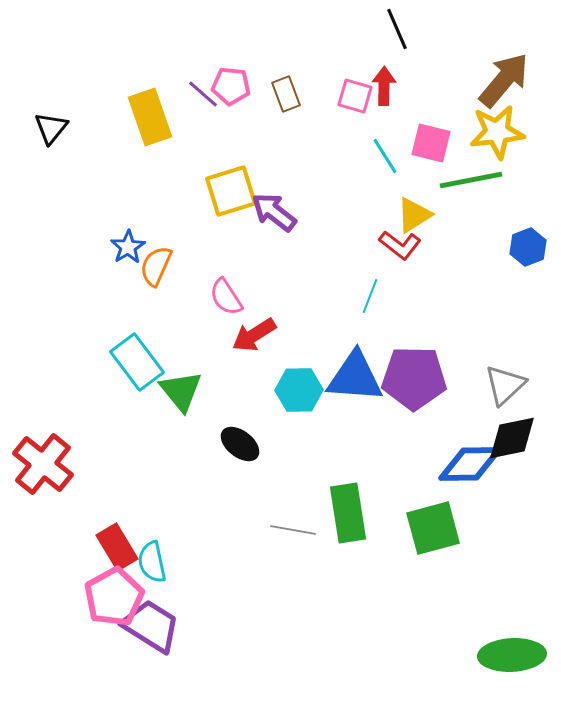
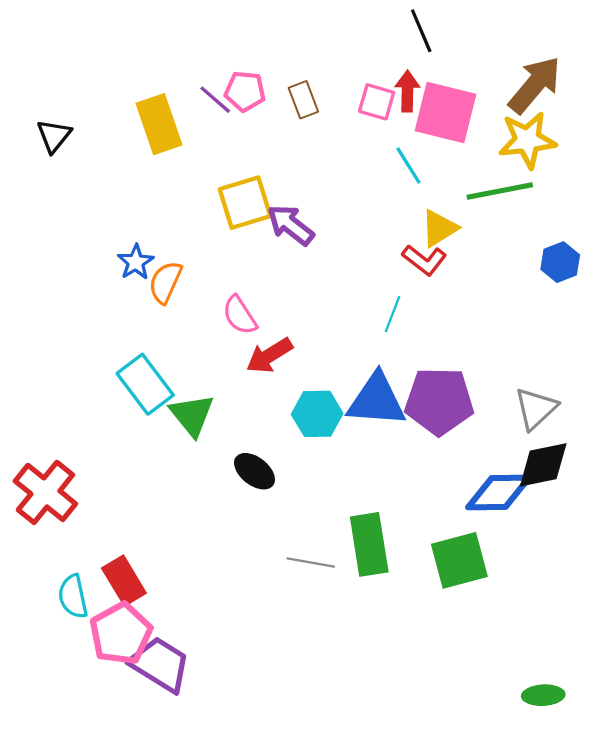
pink square: (431, 143) -> (446, 112), moved, size x1.5
cyan semicircle: (152, 562) -> (73, 596), moved
green ellipse: (512, 655) -> (543, 695), size x0.6

